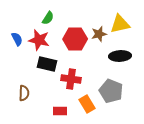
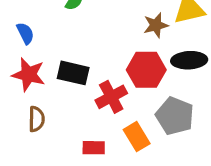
red hexagon: (75, 39) -> (146, 70), moved
red star: (39, 40) -> (29, 75), moved
red cross: (71, 79) -> (111, 97), turned -36

